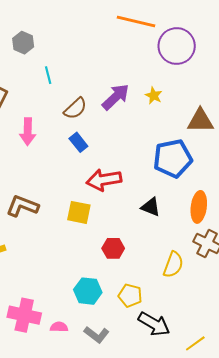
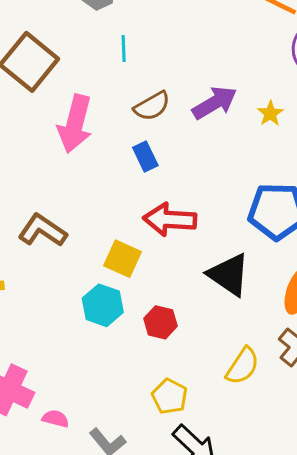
pink arrow: (28, 132) -> (75, 124), size x1.4
black triangle: (151, 207) -> (229, 275), size x1.5
cyan hexagon: (88, 291) -> (103, 305), moved

